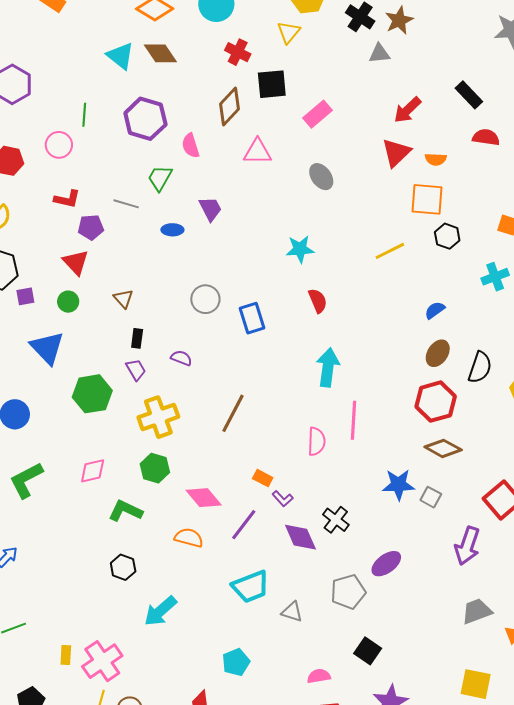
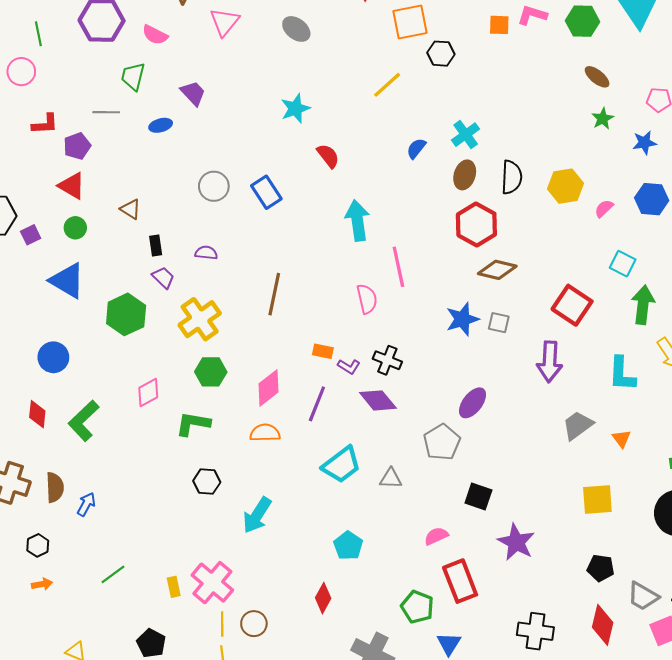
pink semicircle: (191, 146) -> (155, 35), turned -30
pink triangle: (257, 152) -> (225, 22), turned -36
cyan cross: (495, 277) -> (466, 135), moved
blue semicircle: (435, 310) -> (416, 148), moved
pink diamond: (204, 498) -> (269, 388), turned -72
black cross: (336, 520) -> (387, 360), moved

